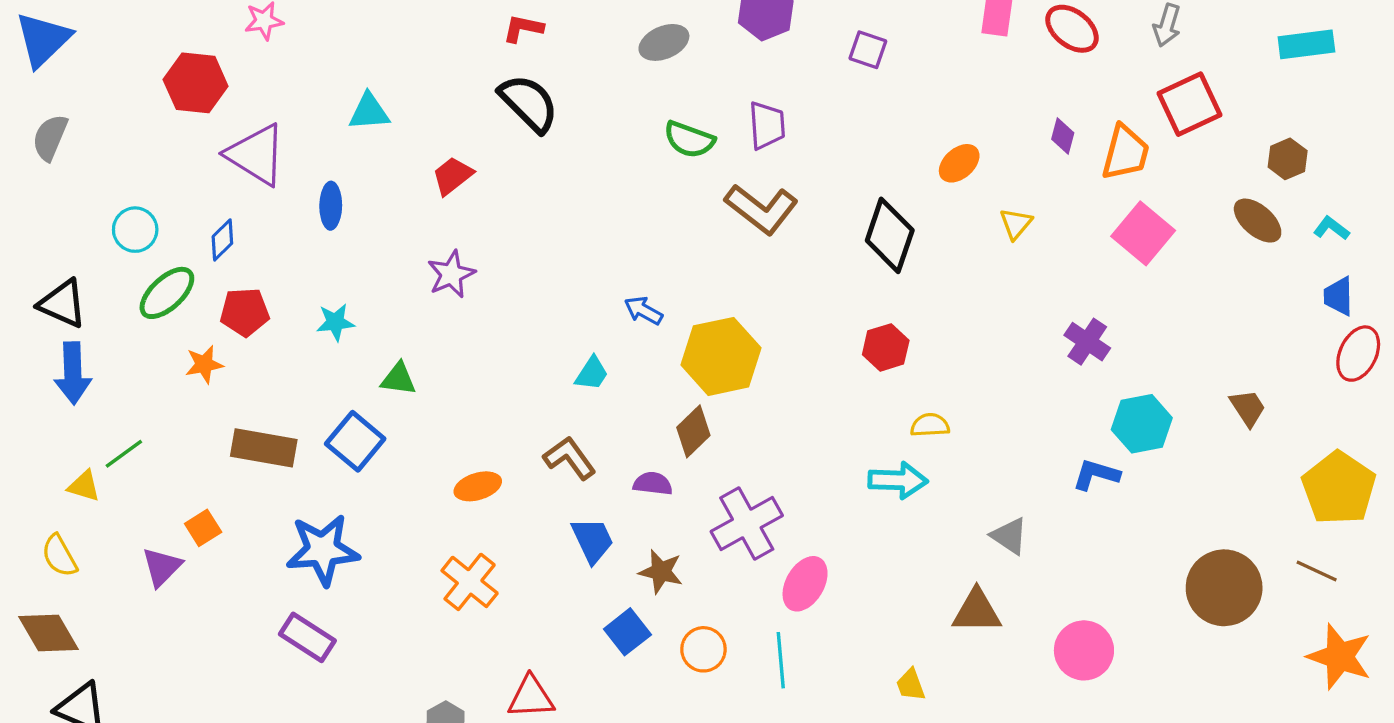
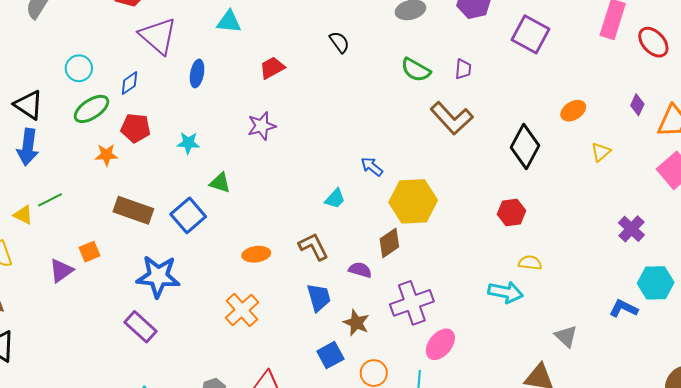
purple square: (868, 50) -> (530, 34), size x1.6
black semicircle: (529, 103) -> (339, 42), moved, size x0.6
purple trapezoid: (767, 125) -> (463, 69), size x0.7

